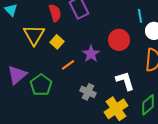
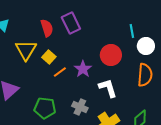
orange line: (68, 65) -> (60, 72), moved
white L-shape: (125, 81) -> (108, 88), moved
green pentagon: (41, 85) -> (45, 108), moved, turned -30

